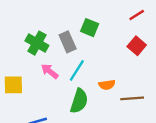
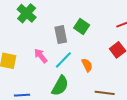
green cross: (37, 43) -> (27, 13), moved
orange semicircle: (107, 85) -> (87, 65), moved, turned -120

